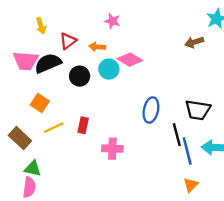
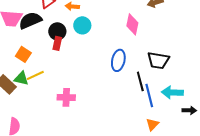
pink diamond: (130, 60) -> (132, 24), moved, turned 70
red rectangle: (83, 125) -> (57, 43), moved
pink cross: (112, 149) -> (66, 97), moved
green triangle: (33, 169) -> (21, 78), moved

